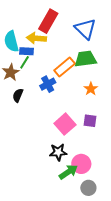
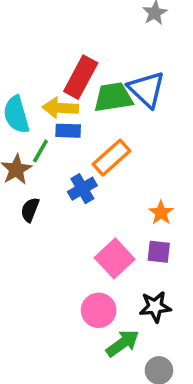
blue rectangle: (26, 51) -> (68, 131), moved
green trapezoid: (86, 59) -> (113, 97), moved
orange star: (91, 89) -> (161, 213), moved
black star: (58, 152) -> (155, 307), moved
pink circle: (81, 164) -> (99, 310), moved

